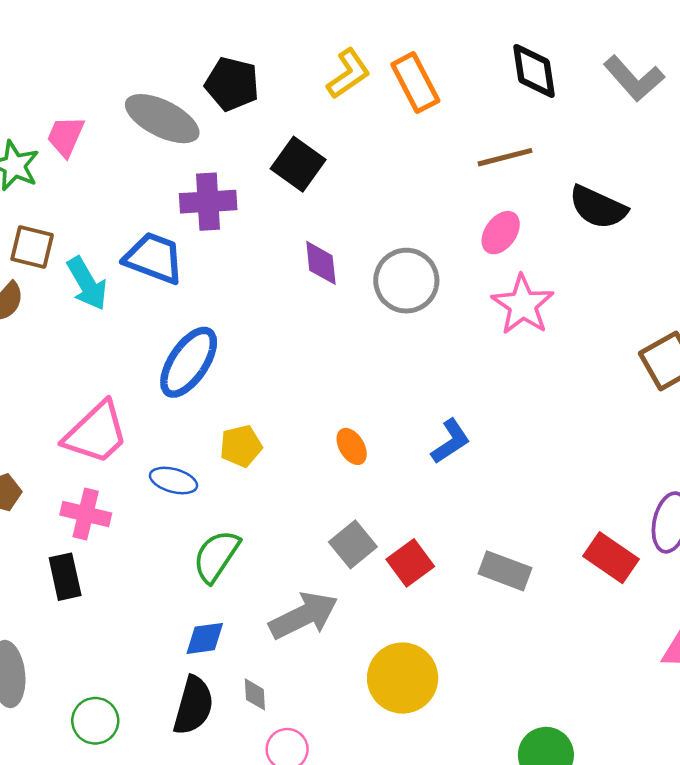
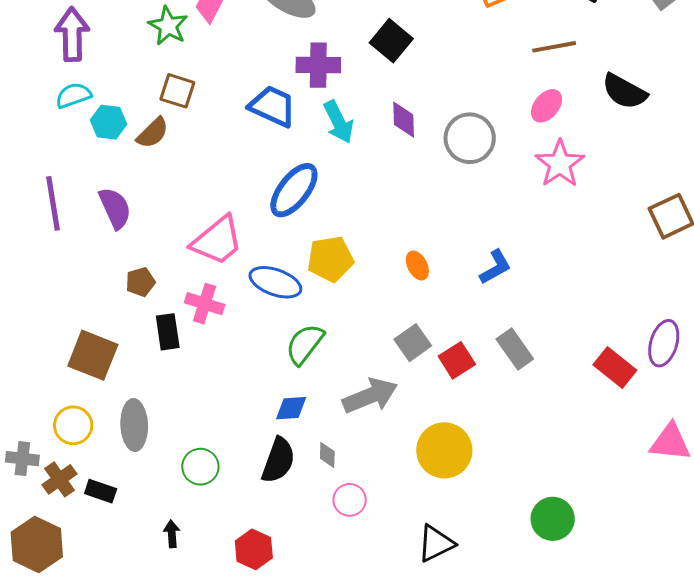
cyan arrow: (87, 284) -> (339, 122), moved
yellow pentagon: (241, 446) -> (330, 259), size x1.4
blue ellipse: (174, 481) -> (275, 282), size x1.4
gray rectangle: (505, 571) -> (515, 349), moved, turned 30
black rectangle: (65, 577) -> (168, 332), moved

